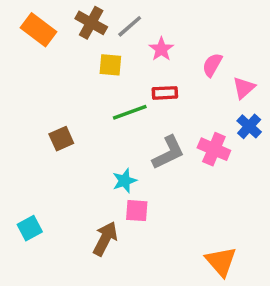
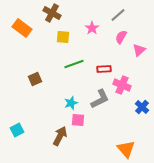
gray line: (130, 26) -> (118, 15), moved
orange rectangle: (38, 30) -> (22, 28), moved
red rectangle: (165, 93) -> (104, 69), moved
blue cross: (249, 126) -> (142, 107), moved
gray L-shape: (168, 153) -> (100, 99), moved

